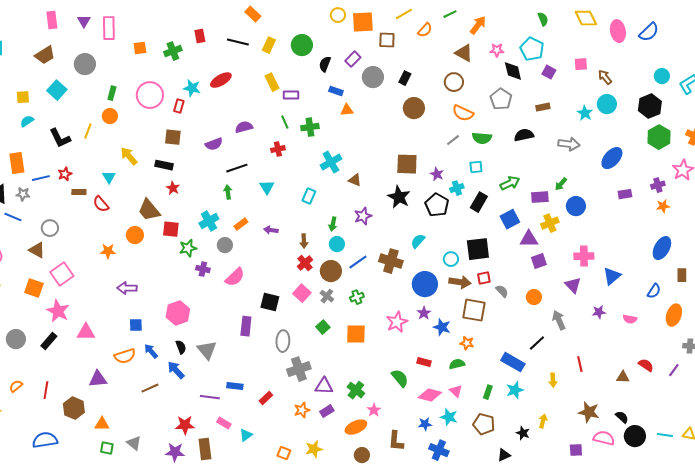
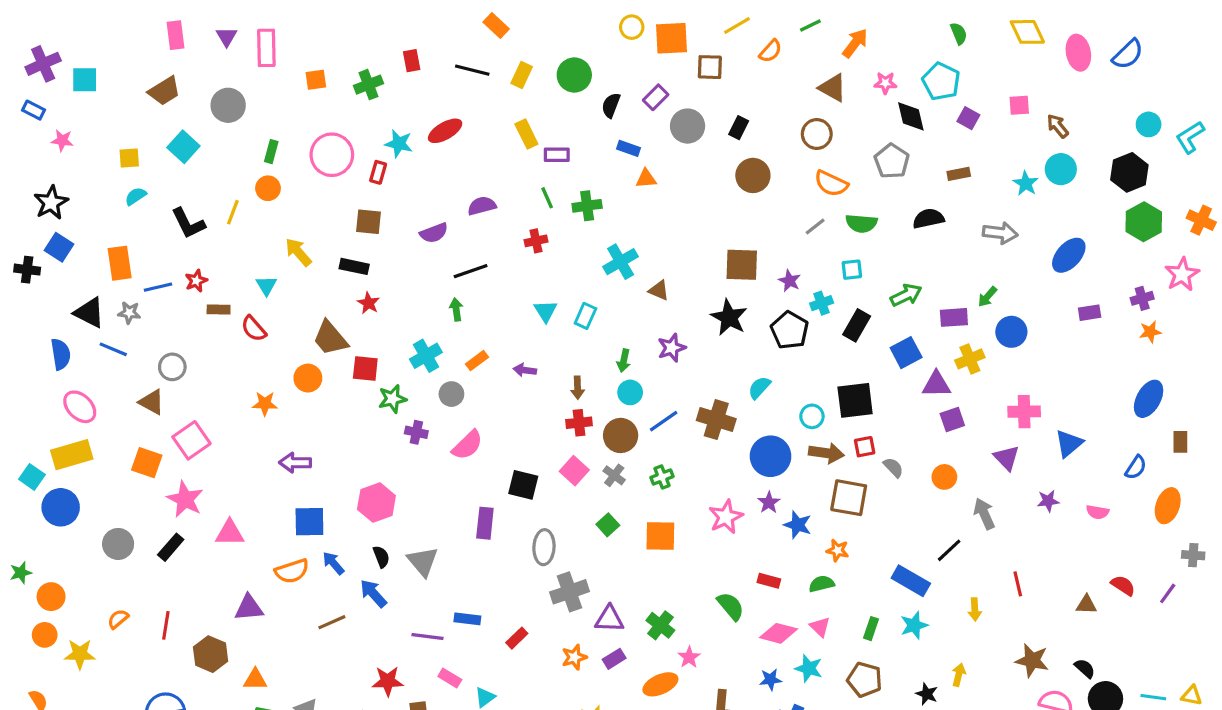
cyan triangle: (267, 187) -> (546, 311), moved
red cross: (305, 263) -> (579, 423), turned 35
blue square: (136, 325) -> (309, 522), size x1.5

